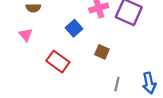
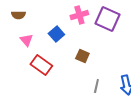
pink triangle: (26, 35) -> (26, 40), moved

